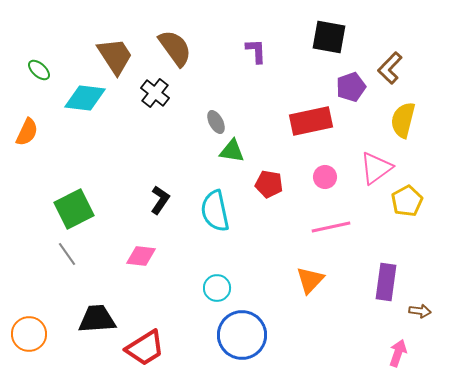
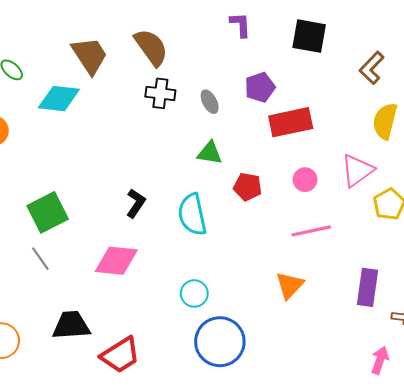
purple L-shape: (256, 51) -> (240, 25), moved
purple pentagon: (351, 87) -> (260, 87), moved
black cross: (155, 93) -> (160, 93), moved, turned -32
gray ellipse: (216, 122) -> (210, 102), moved
pink diamond: (141, 256) -> (116, 261), size x1.4

